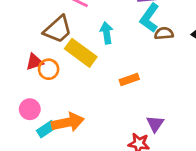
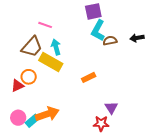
cyan arrow: (107, 33) -> (56, 47), moved
red triangle: (34, 62) -> (18, 86), moved
pink circle: (30, 109) -> (18, 118), moved

